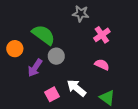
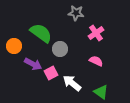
gray circle: (56, 56) -> (60, 49), moved
purple arrow: (35, 68) -> (33, 64), turned -96
pink square: (52, 94) -> (51, 73), moved

